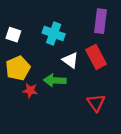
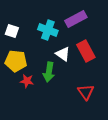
purple rectangle: (101, 21) -> (76, 19), moved, turned 55
yellow pentagon: (18, 68) -> (16, 61), turned 30
green arrow: (55, 80) -> (49, 72), turned -84

